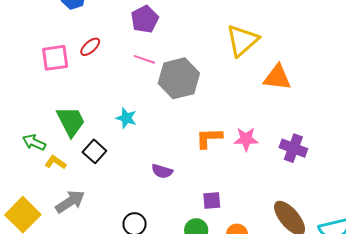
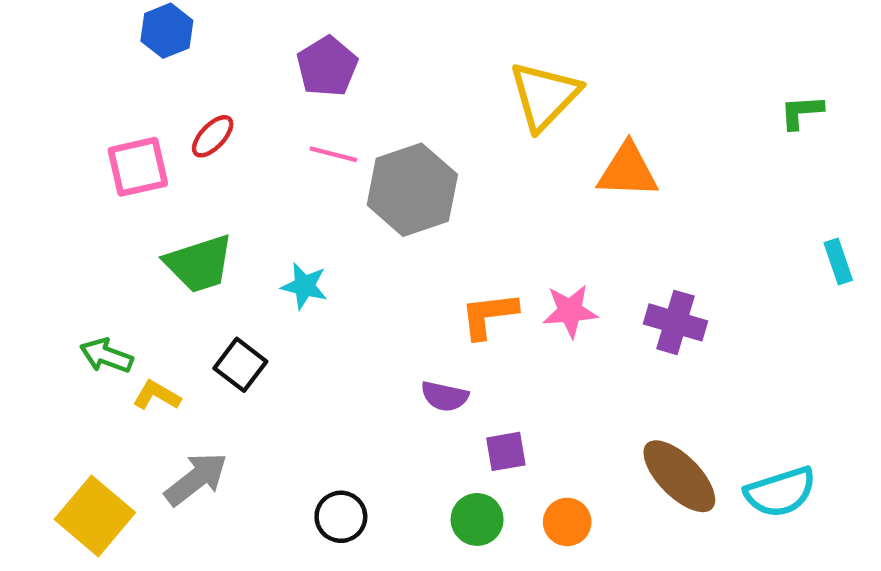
green trapezoid: (71, 121) -> (199, 264), moved, turned 104
purple semicircle: (162, 171) -> (445, 396), moved

